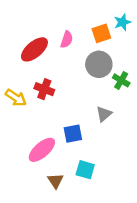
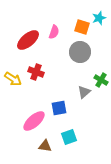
orange square: (101, 33) -> (82, 27), turned 35
green cross: (121, 80) -> (101, 80), moved
cyan square: (85, 170) -> (69, 137), turned -35
brown triangle: (55, 181) -> (45, 146), turned -48

